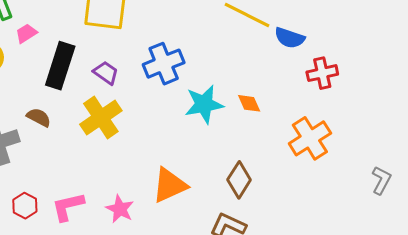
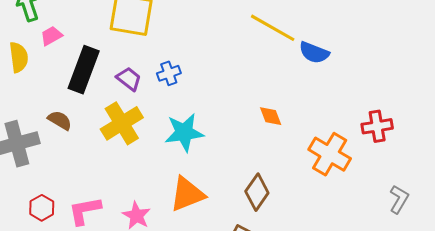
blue cross: (164, 64) -> (169, 73), moved, size x0.6
red cross: (322, 73) -> (377, 126), moved
cyan star: (204, 104) -> (184, 132), moved
orange cross: (310, 138) -> (330, 154), turned -30

